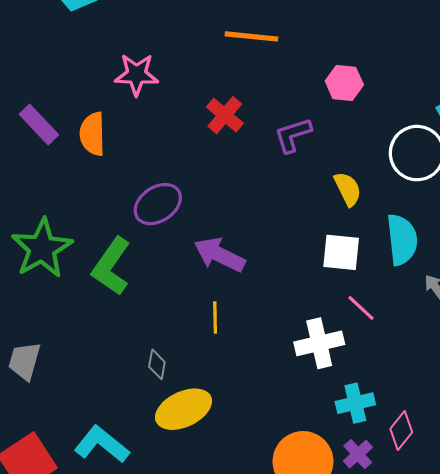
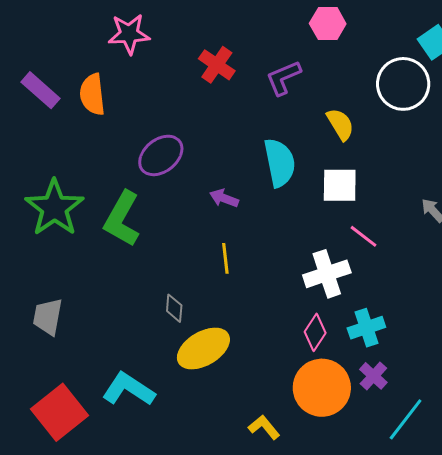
cyan semicircle: (402, 240) -> (280, 163), moved
purple arrow: (219, 255) -> (224, 198), size x0.6
pink diamond: (401, 431) -> (315, 332), moved

